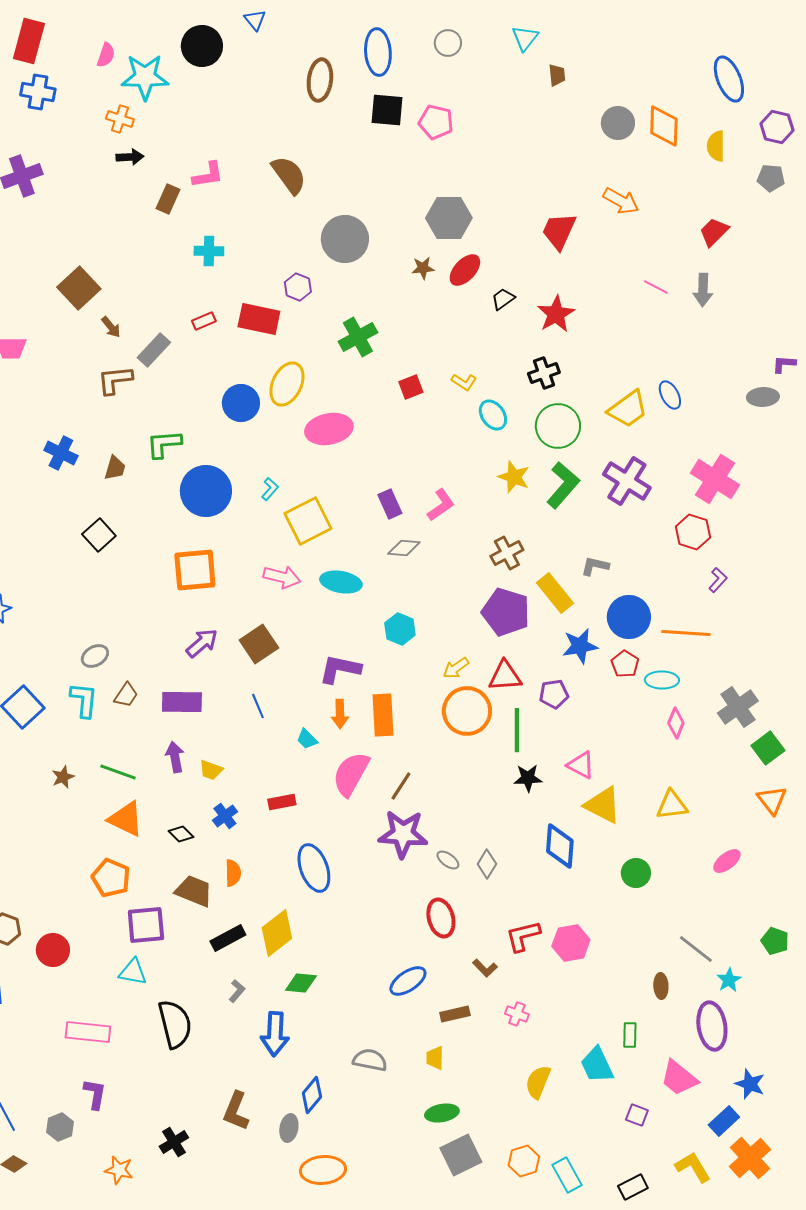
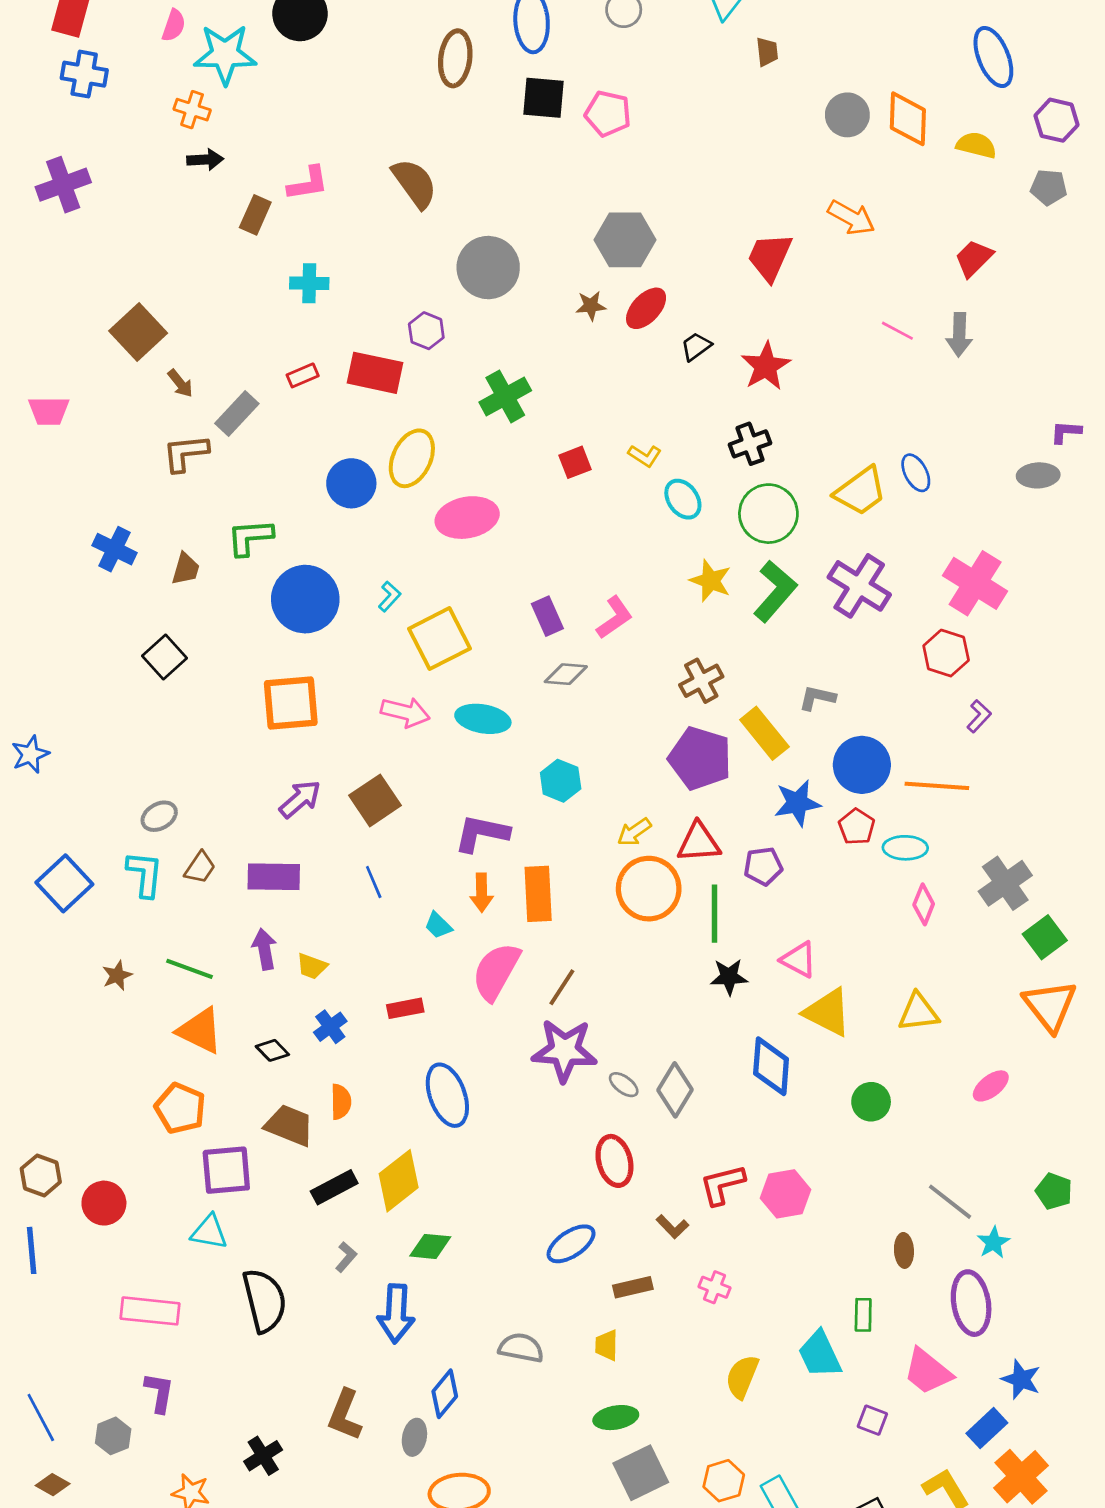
yellow semicircle: (716, 146) -> (976, 145), turned 104
orange triangle: (772, 800) -> (1050, 1006), size x1.4
gray diamond: (487, 864) -> (675, 1090), size x1.4

